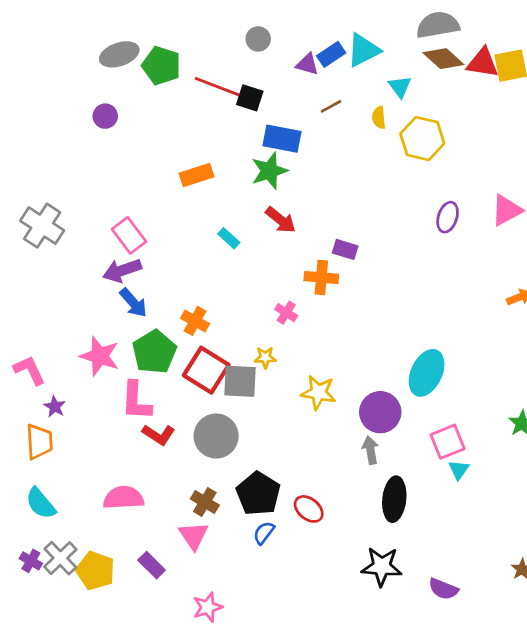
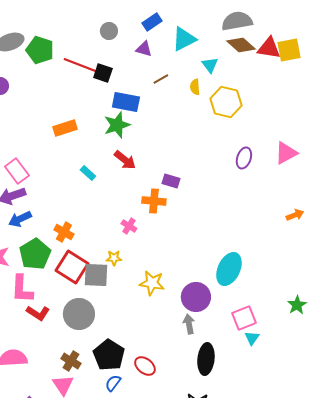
blue rectangle: (331, 54) -> (152, 22), moved
blue arrow: (133, 303) -> (20, 219), turned 105

